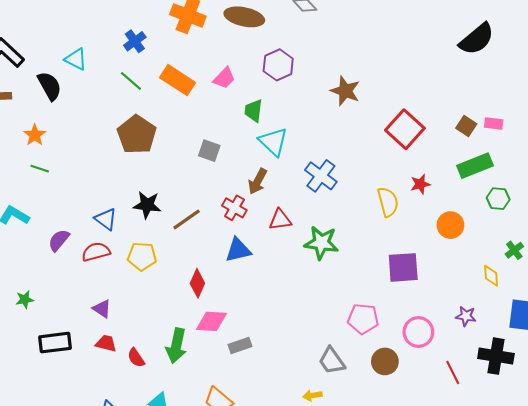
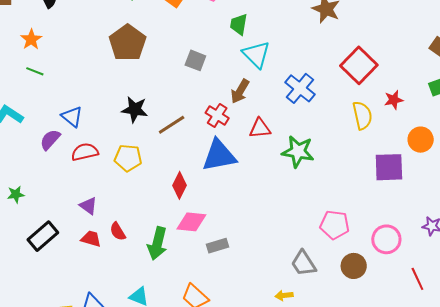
red square: (405, 129) -> (359, 65), moved
blue triangle: (106, 219) -> (72, 117), moved
blue triangle: (238, 250) -> (219, 155), size x1.4
purple square: (403, 267) -> (389, 167), moved
black rectangle: (55, 343) -> (43, 236), turned -36
red semicircle: (136, 358) -> (118, 231), moved

